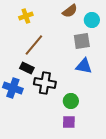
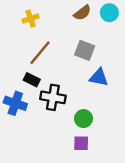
cyan circle: (92, 20) -> (109, 13), moved
gray square: (82, 41) -> (85, 50), moved, turned 30

